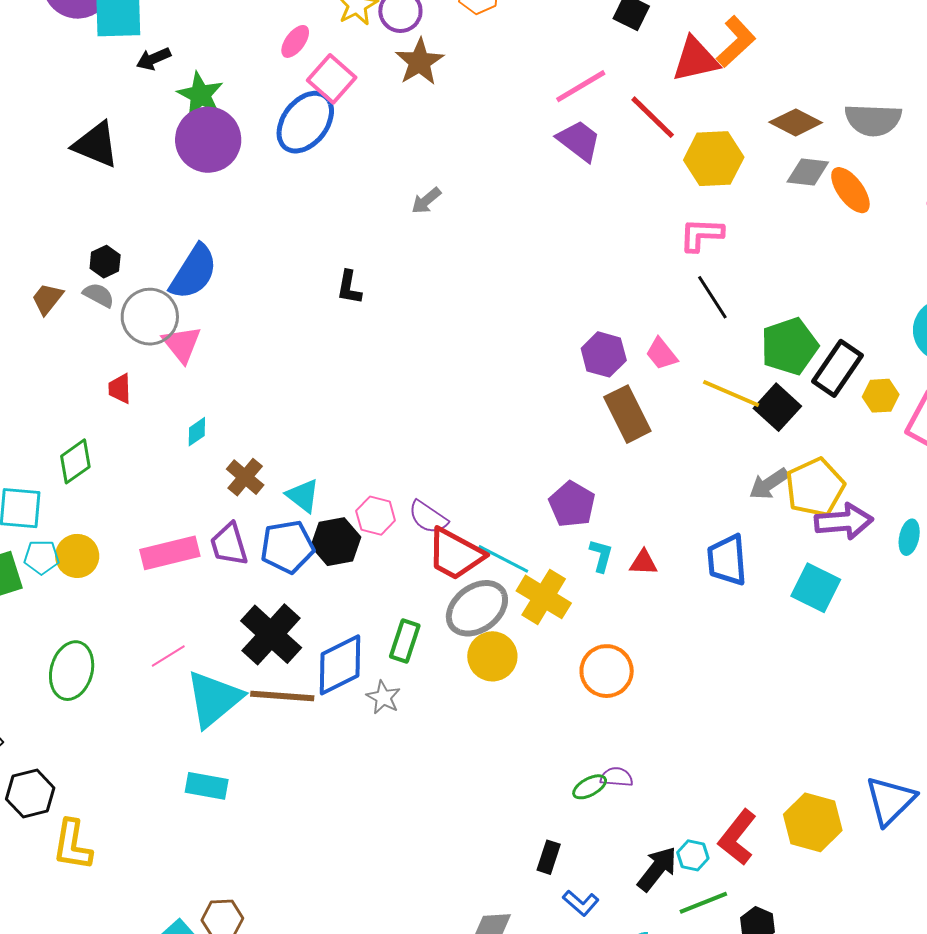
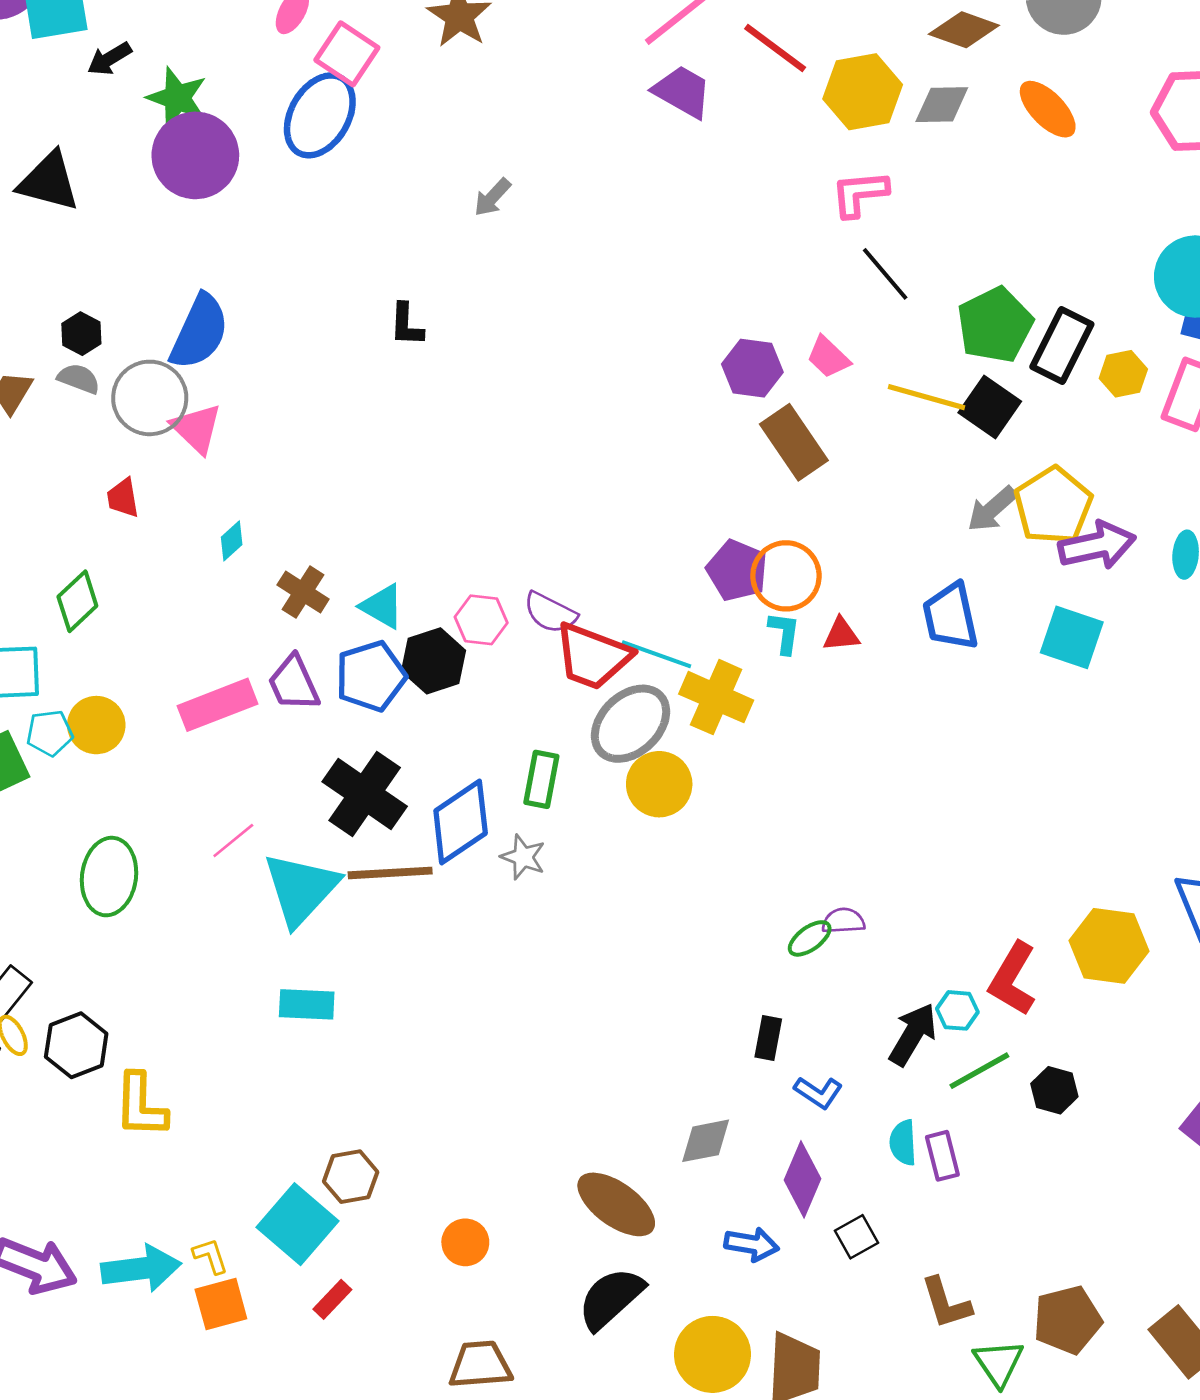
gray diamond: (808, 172) -> (942, 105), moved
orange circle: (607, 671) -> (786, 576), moved

